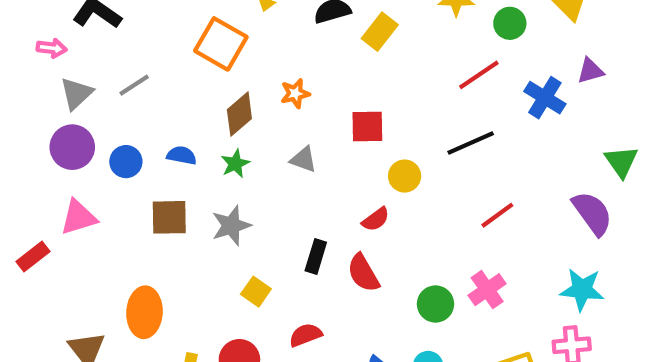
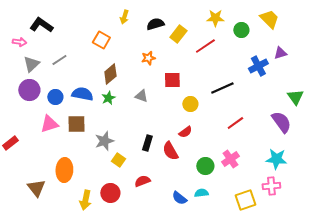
orange square: (221, 44) -> (101, 40), size x0.7
red line: (479, 75) -> (205, 46), moved
orange star: (295, 93) -> (148, 58), moved
blue cross: (545, 98) -> (258, 66), turned 30
blue semicircle: (182, 155) -> (82, 94), size x1.5
pink triangle: (78, 217) -> (49, 124), moved
red semicircle: (376, 219) -> (185, 132), moved
gray star: (231, 226) -> (104, 141), moved

